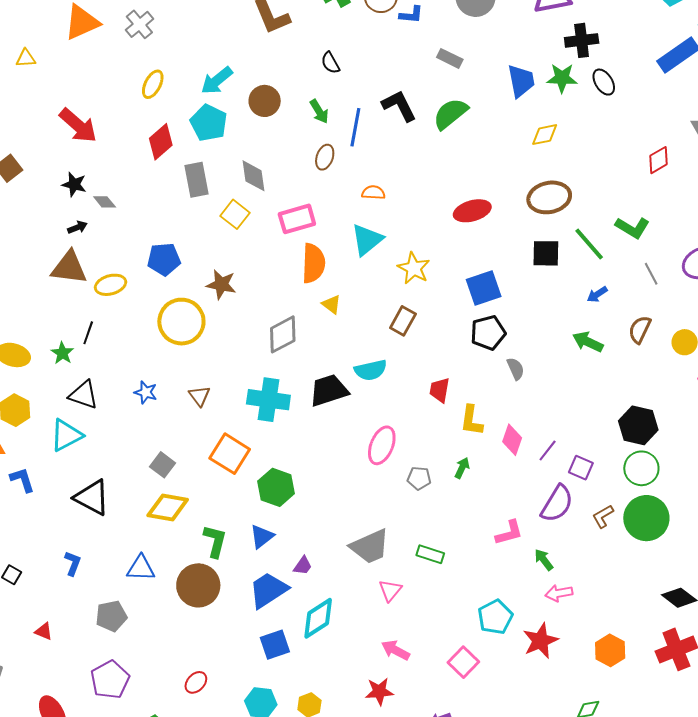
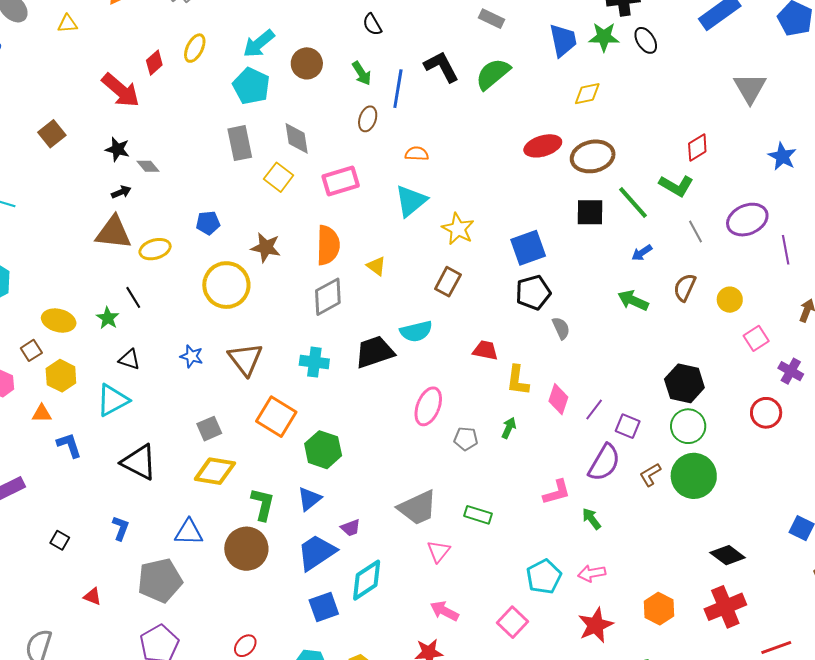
red diamond: (161, 142) -> (154, 63), moved, size x0.7
red diamond: (659, 160) -> (697, 148), moved
red ellipse: (472, 211) -> (543, 146), moved
blue pentagon: (164, 259) -> (208, 223), size x0.7
orange semicircle: (313, 263) -> (328, 245), moved
black line: (88, 333) -> (133, 297), turned -50
red trapezoid: (440, 390) -> (485, 350), turned 92
black triangle: (84, 395) -> (129, 359), size x0.7
brown triangle: (200, 396) -> (245, 359), size x1.6
cyan cross: (268, 400) -> (314, 362), size x0.7
gray square: (163, 465) -> (209, 429), turned 30
purple trapezoid: (303, 566) -> (351, 528), turned 35
pink arrow: (559, 593) -> (592, 573), moved
gray pentagon: (111, 616) -> (160, 580), size x1.4
red star: (540, 641) -> (596, 625), moved

